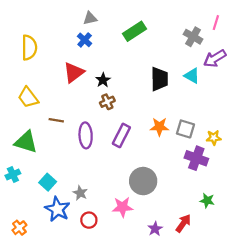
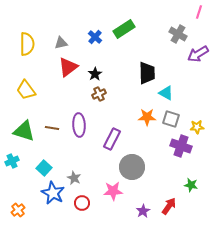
gray triangle: (90, 18) -> (61, 43), moved
pink line: (216, 23) -> (199, 12), moved
blue cross: (85, 40) -> (95, 37), moved
cyan triangle: (192, 76) -> (166, 93), moved
brown line: (56, 120) -> (52, 128), moved
purple rectangle: (121, 135) -> (112, 139), moved

